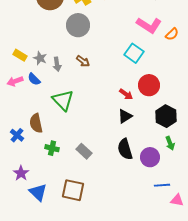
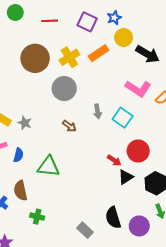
gray arrow: (57, 64) -> (98, 111), moved
blue semicircle: (34, 79) -> (18, 155), moved, turned -120
green triangle: (63, 100) -> (49, 167), turned -40
black triangle: (125, 116) -> (126, 177), moved
gray rectangle: (84, 151) -> (85, 230), moved

